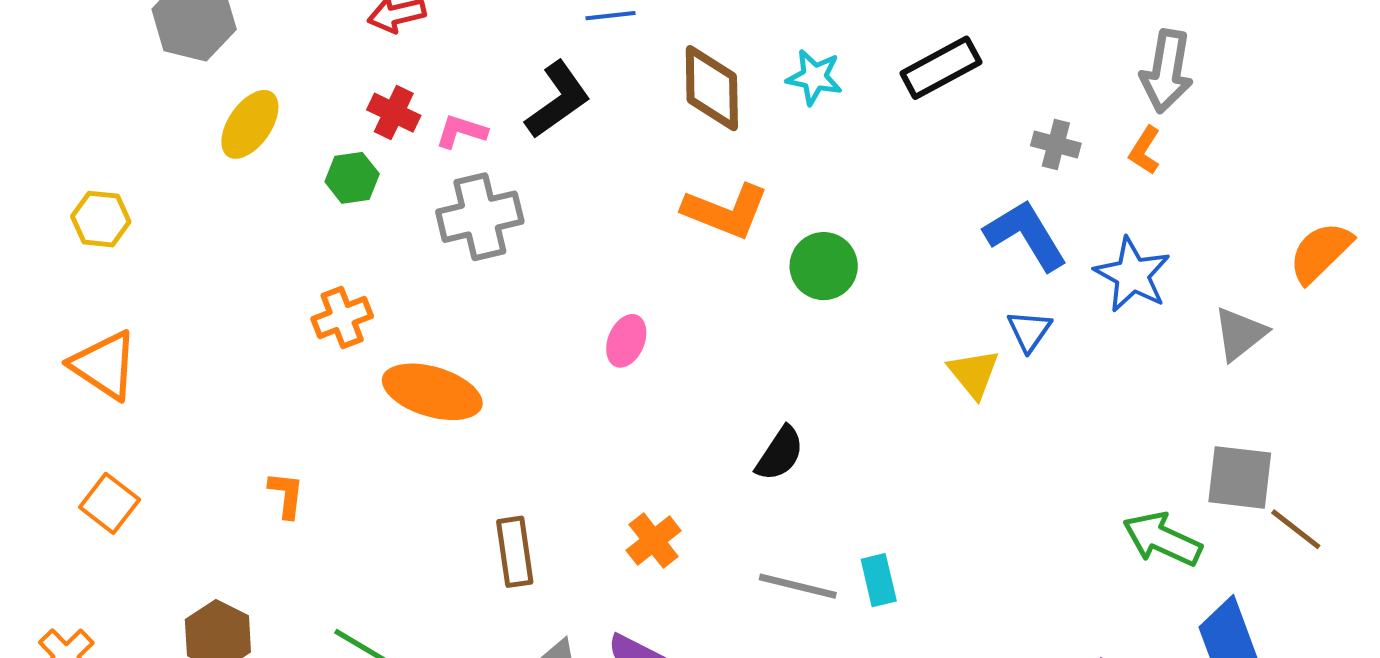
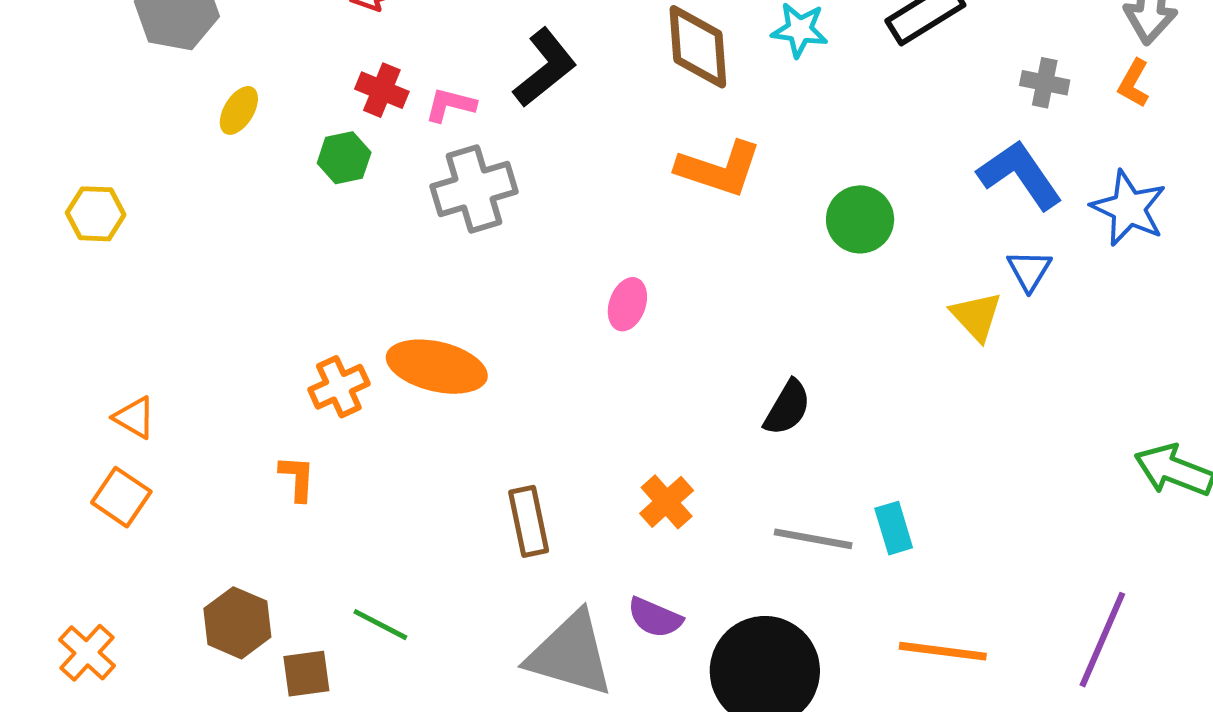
yellow ellipse: (250, 124) -> (239, 110), size x0.7
green circle: (824, 266) -> (860, 219), moved
orange cross: (342, 317) -> (339, 387), moved
orange triangle: (104, 365) -> (134, 418), moved, size x0.6

